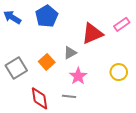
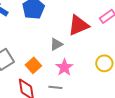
orange square: (47, 62) -> (33, 65), moved

